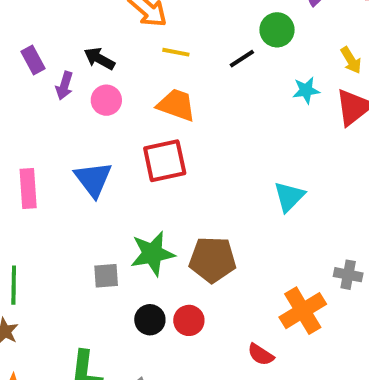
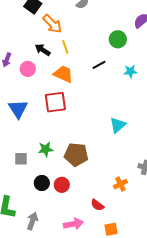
yellow line: (176, 52) -> (65, 47), turned 56
black arrow: (99, 59) -> (43, 50), moved
black line: (242, 59) -> (99, 65), moved
green star: (152, 254) -> (46, 149), size x0.7
orange cross: (303, 311) -> (120, 184), size x0.6

